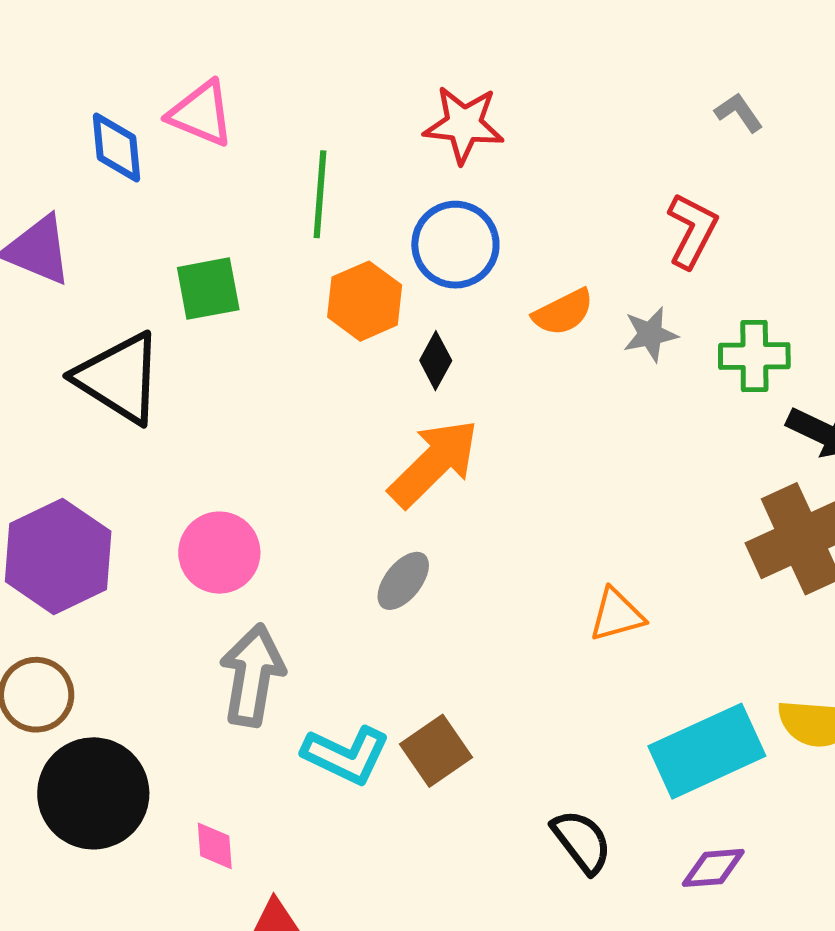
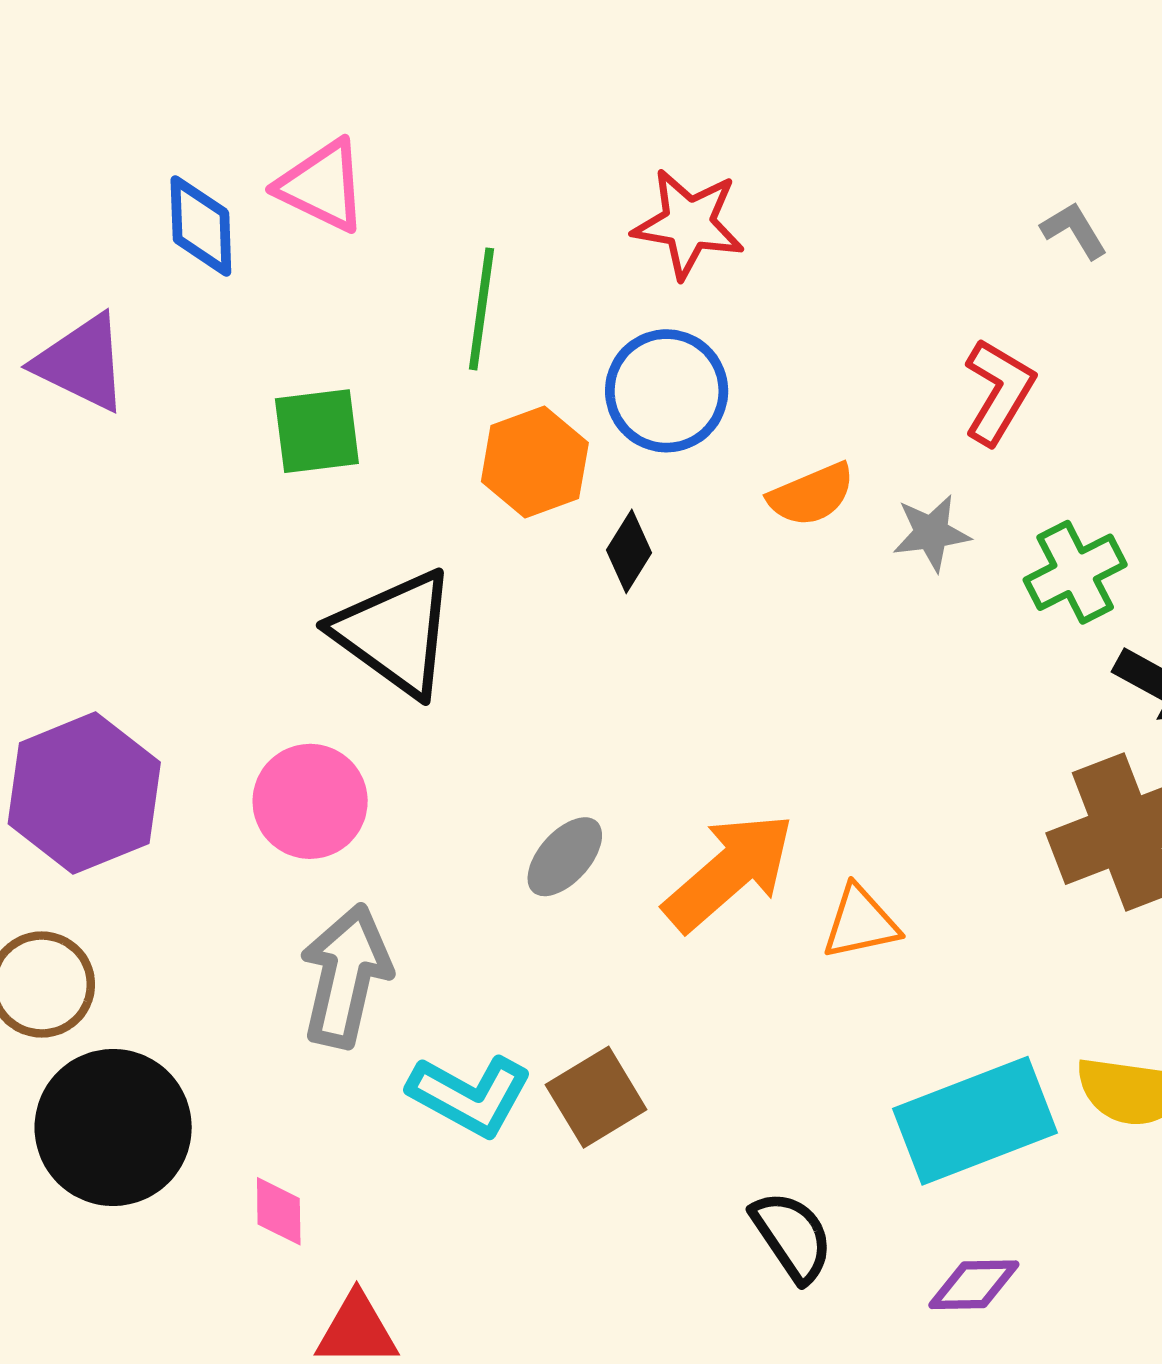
green cross: (754, 356) -> (1075, 572), turned -30
black triangle: (119, 378) -> (395, 633), moved
orange arrow: (434, 463) -> (729, 872), moved

